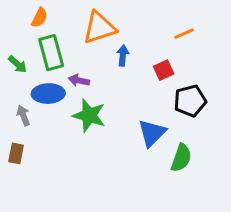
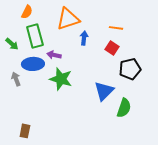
orange line: (184, 34) -> (116, 28), moved, turned 32
red square: (164, 70) -> (112, 48), turned -32
brown rectangle: (16, 153) -> (25, 131), moved

